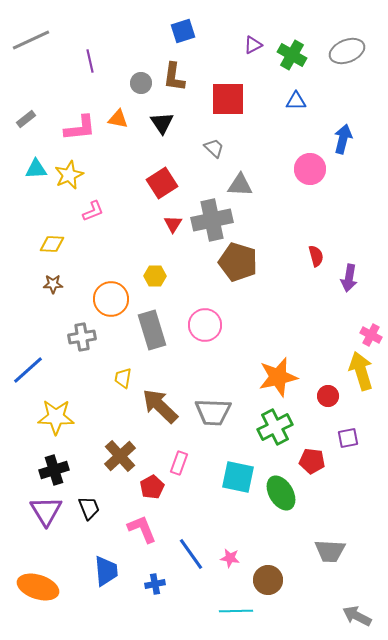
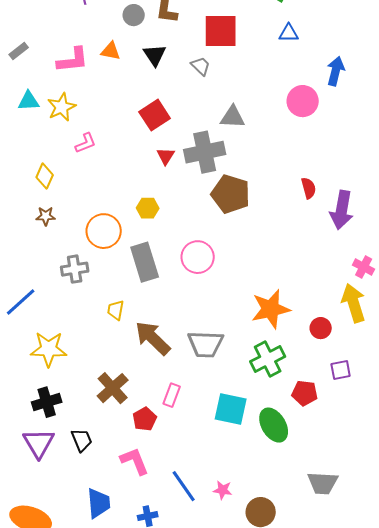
gray trapezoid: (214, 148) -> (201, 66), moved
yellow diamond: (52, 244) -> (45, 176), turned -70
purple arrow: (349, 278) -> (342, 210), size x1.4

